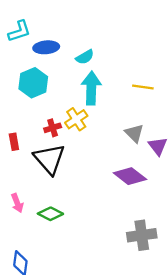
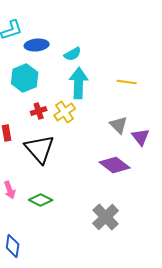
red cross: (53, 128) -> (39, 111), moved
gray cross: (142, 235) -> (106, 217), moved, turned -36

